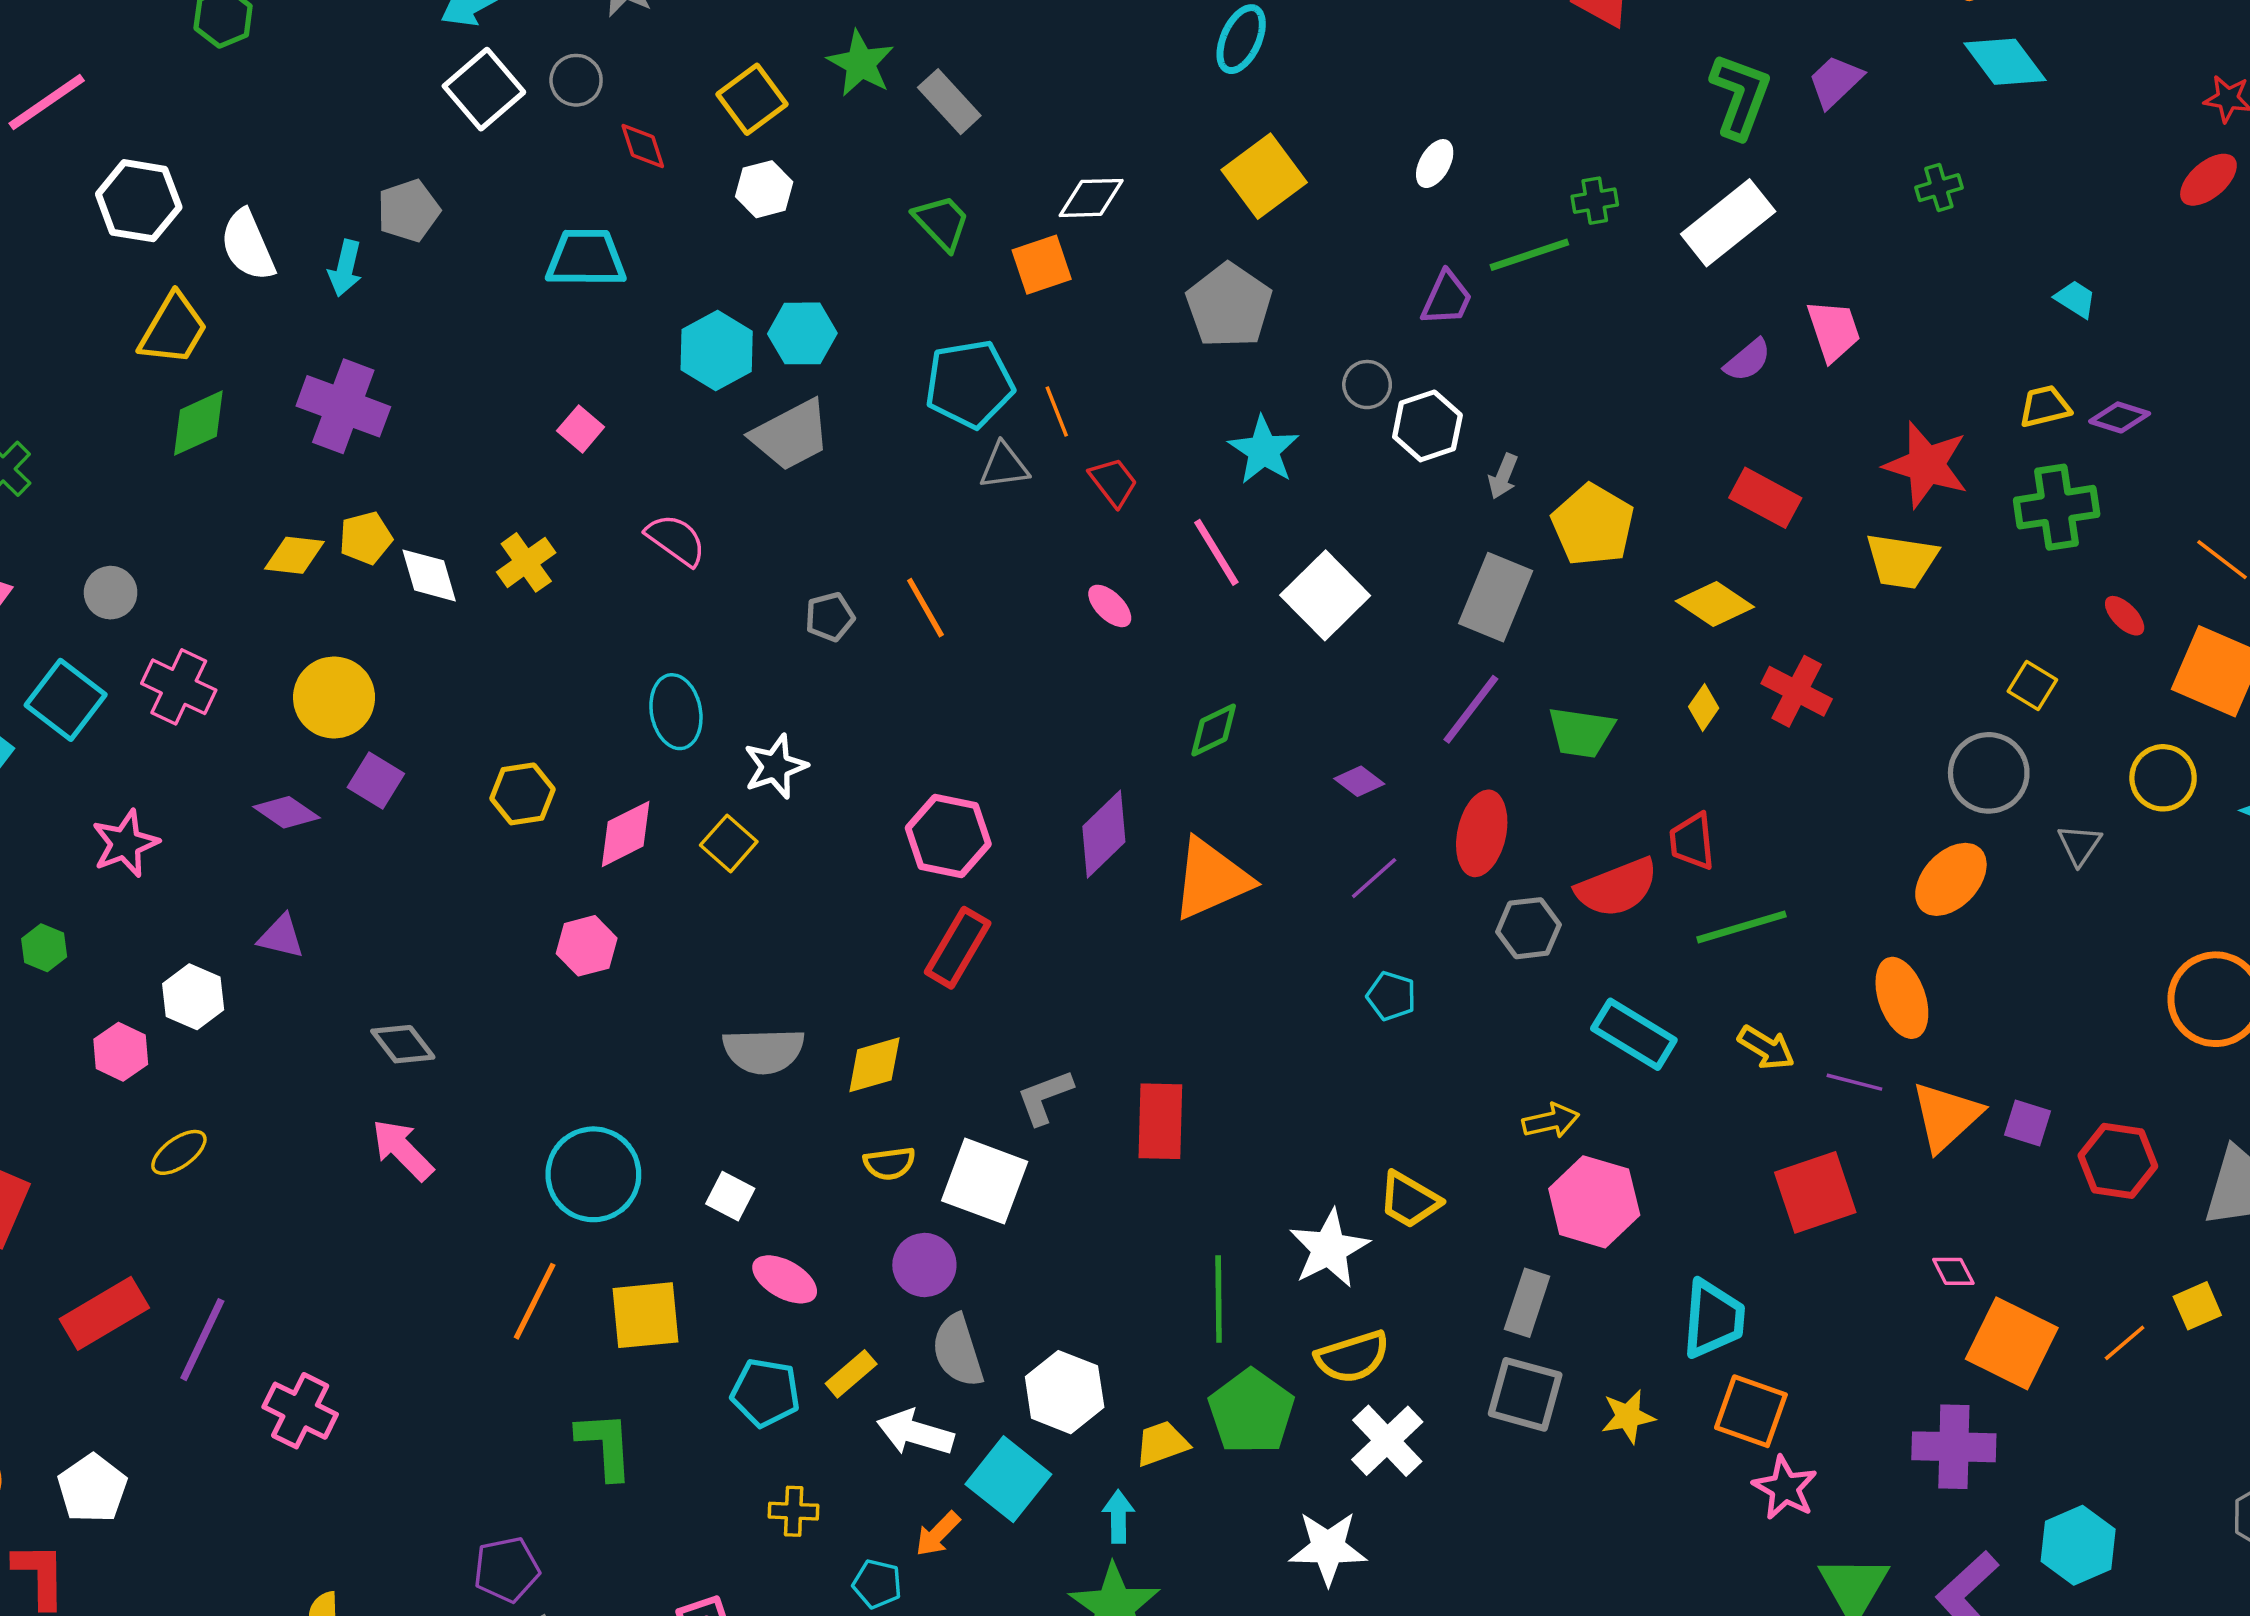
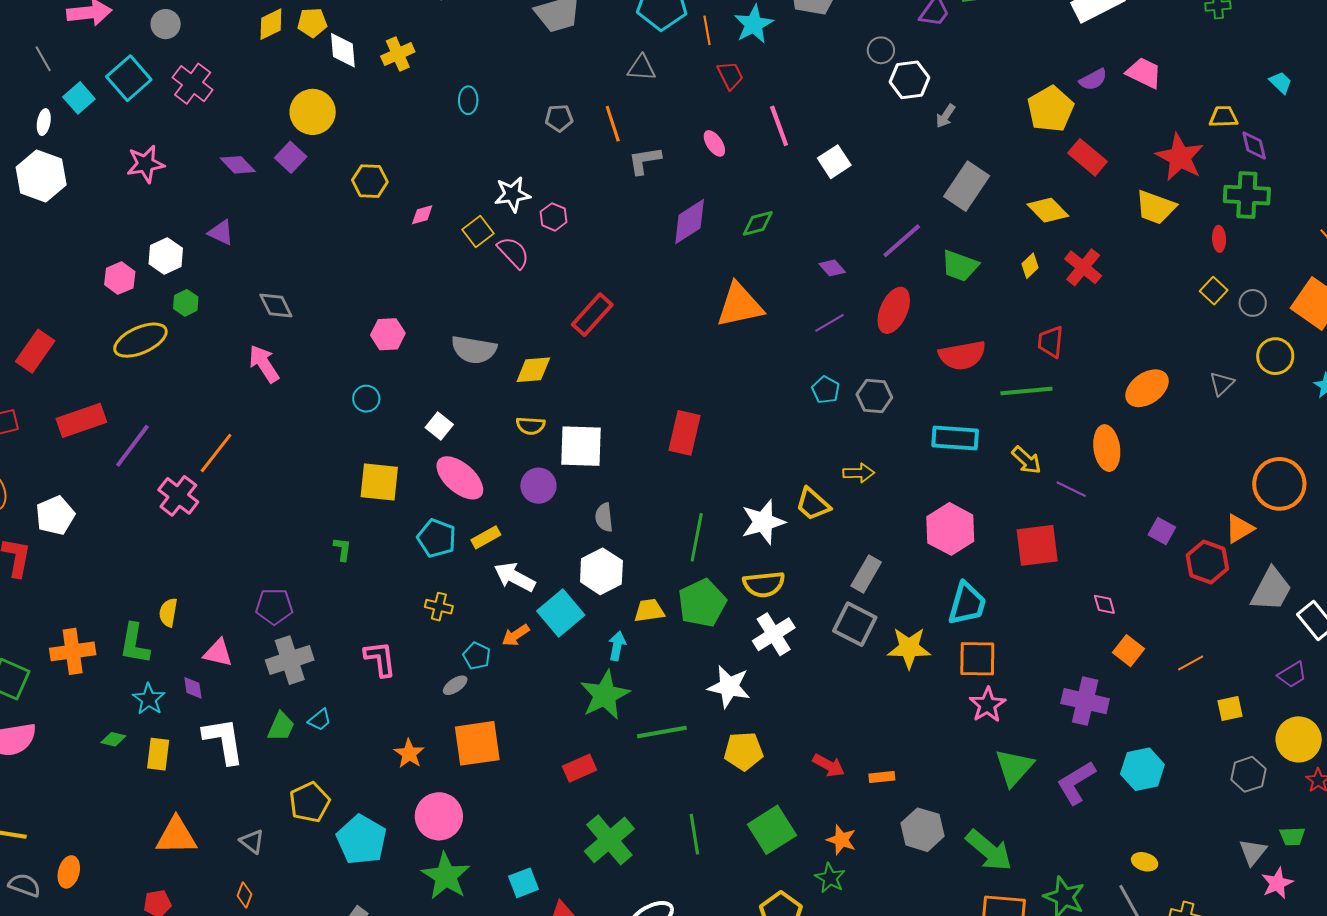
pink trapezoid: (1834, 331) -> (1144, 73), turned -57
yellow trapezoid: (2045, 406) -> (1223, 117), moved
purple diamond: (2120, 417) -> (1254, 146), moved, turned 48
cyan star: (1264, 450) -> (754, 24), moved
gray triangle: (1004, 466) -> (642, 68), moved
yellow pentagon: (1593, 525) -> (1051, 109), moved
pink semicircle: (676, 540) -> (513, 253), moved
yellow diamond: (294, 555) -> (271, 24), turned -44
white square: (1325, 595) -> (834, 162), size x0.7
gray rectangle: (1496, 597) -> (967, 186), moved
red ellipse: (2125, 616) -> (1219, 239), moved, turned 30
yellow circle: (334, 697) -> (313, 112), moved
cyan ellipse: (676, 712) -> (468, 100), moved, size x0.7
gray circle: (1989, 773) -> (1253, 303), moved, size x0.6
pink diamond: (626, 834) -> (422, 215), size x0.6
purple diamond: (1104, 834) -> (690, 222), moved
pink hexagon: (948, 836) -> (553, 217), moved, size x0.6
red trapezoid: (1692, 841) -> (1051, 342), moved
gray hexagon: (1529, 928) -> (874, 396), moved
pink hexagon: (587, 946) -> (388, 334), moved
green hexagon: (44, 948) -> (186, 303), moved
cyan rectangle: (1634, 1034) -> (955, 438), turned -39
gray L-shape: (1045, 1097) -> (645, 161), moved
orange triangle: (1946, 1116) -> (1239, 529), moved, size x0.7
yellow arrow: (1551, 1121) -> (859, 473), moved
yellow ellipse: (179, 1152) -> (140, 340), size x1.6
cyan circle: (593, 1174) -> (366, 399), size x0.5
white square: (985, 1181) -> (581, 446), turned -30
pink hexagon: (1594, 1202) -> (950, 529), moved
pink ellipse: (785, 1279) -> (460, 478), size x1.4
orange line: (535, 1301) -> (216, 453), moved
yellow square: (2197, 1306) -> (1230, 709), moved
orange square: (2012, 1343) -> (1129, 651), size x0.6
gray semicircle: (958, 1351) -> (604, 517), moved, size x0.7
orange square: (1751, 1411) -> (977, 659), turned -30
yellow star: (1628, 1416) -> (909, 648), size x1.4
green L-shape: (605, 1445) -> (342, 549), size x0.6

